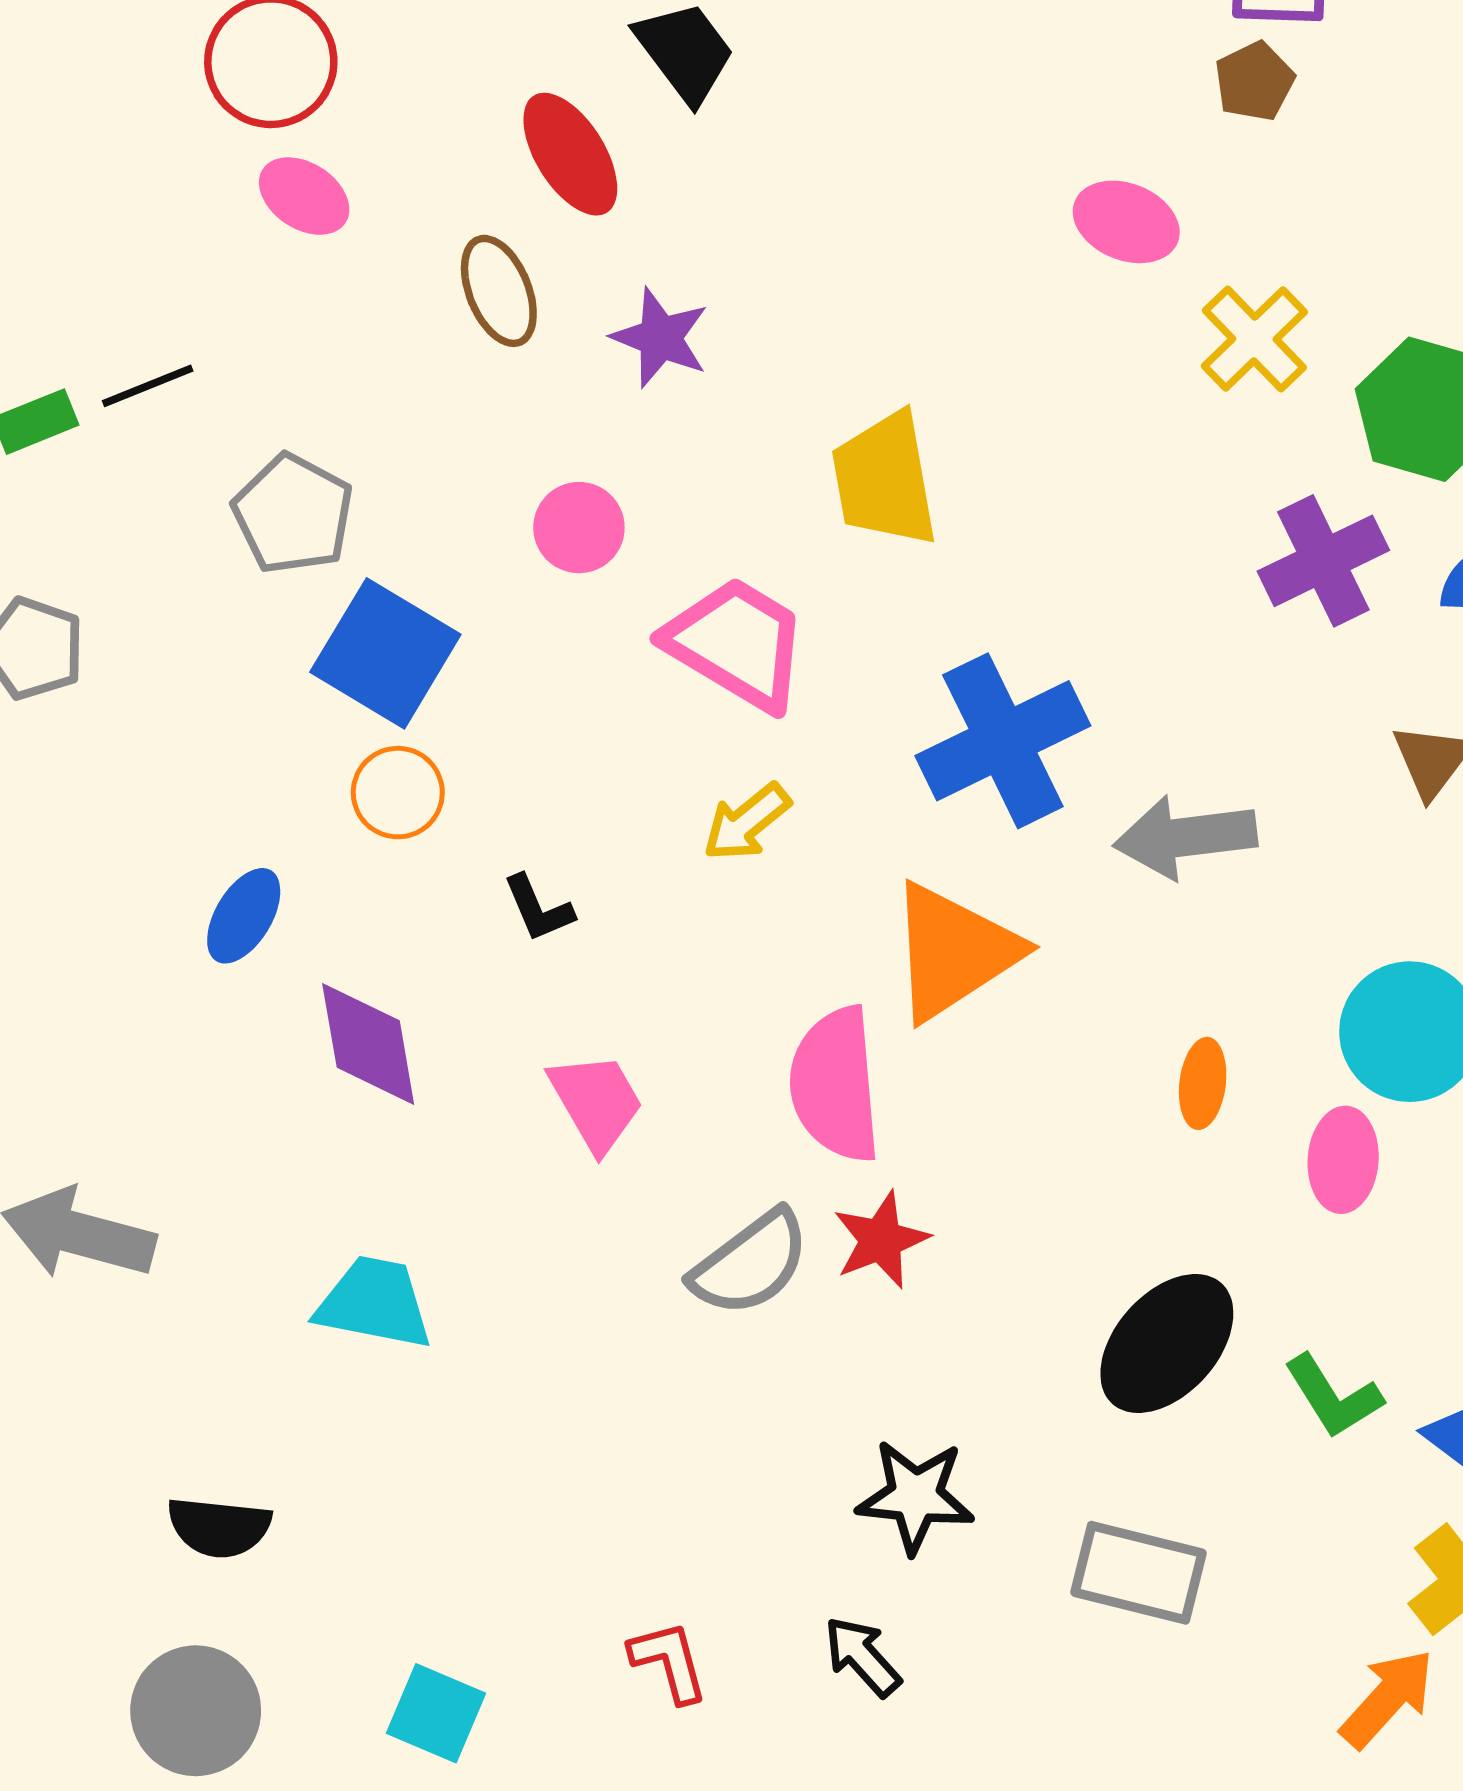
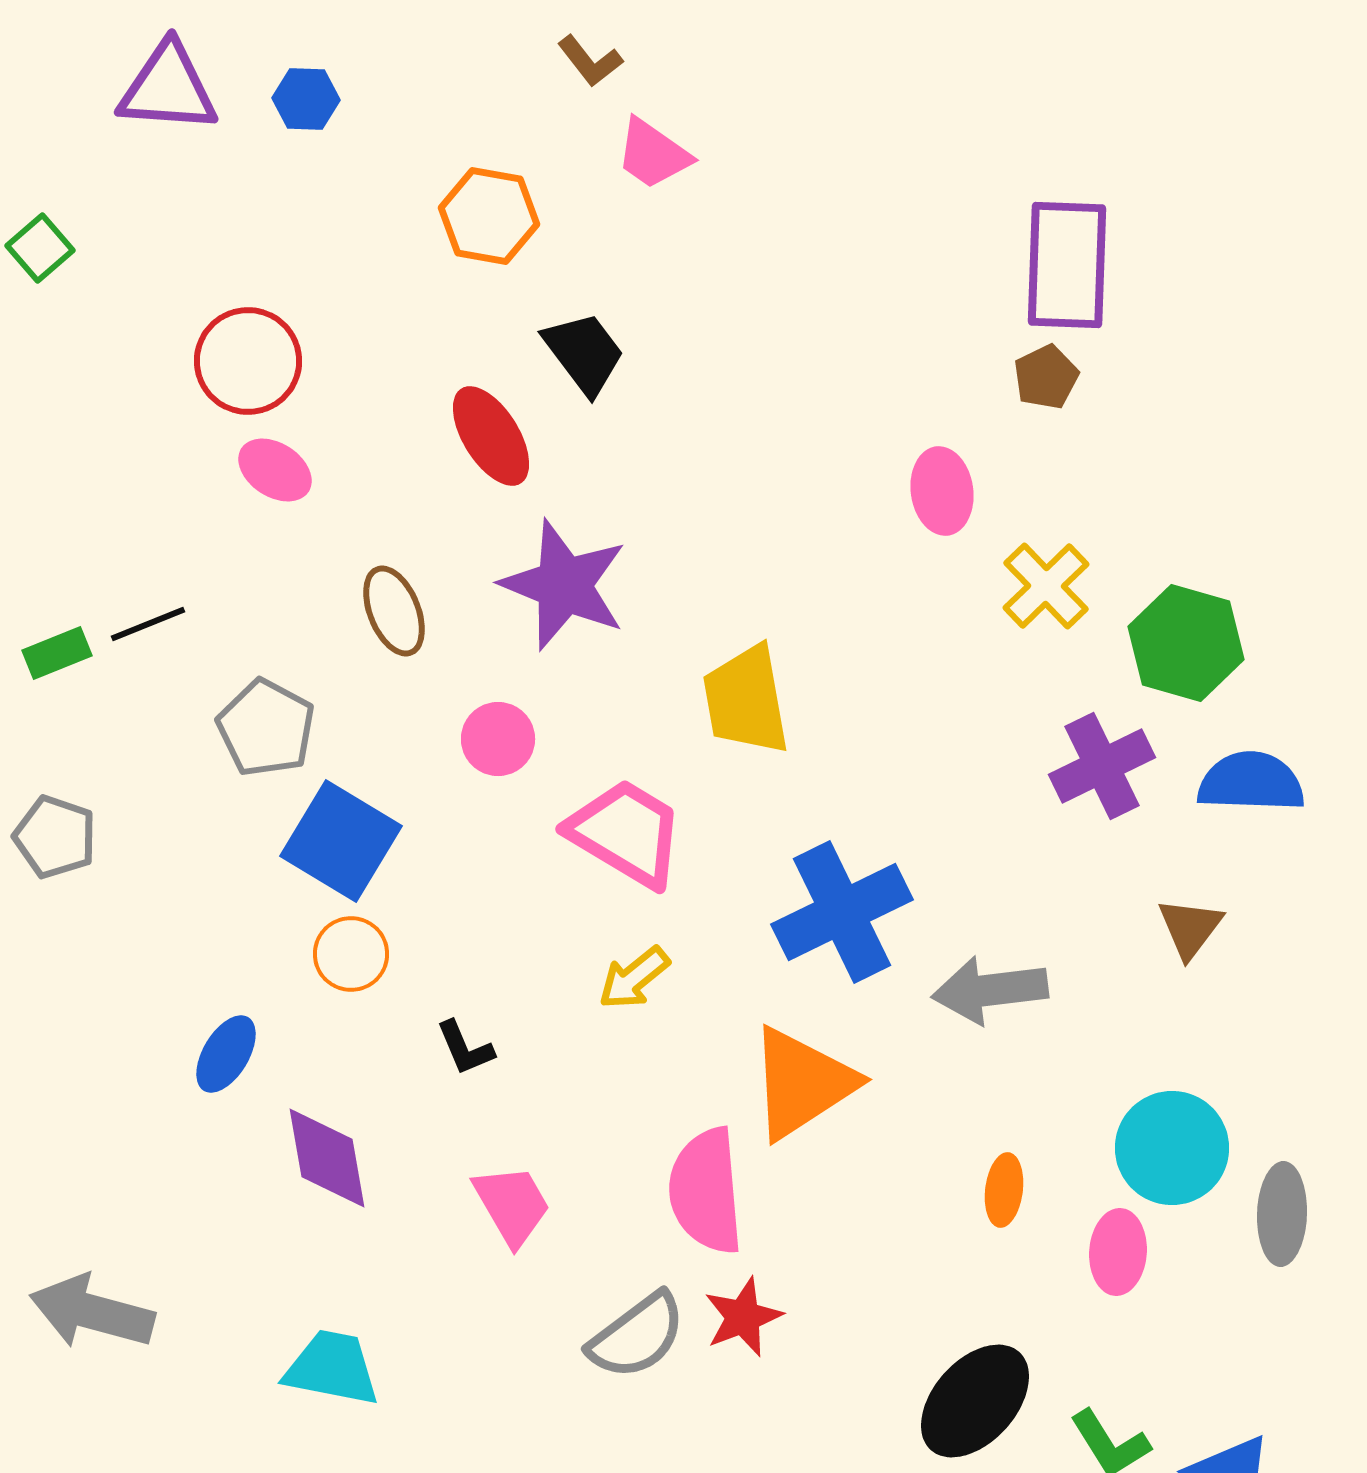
pink ellipse: (1126, 222) -> (942, 491), turned 60
brown ellipse: (499, 291) -> (394, 611), moved
purple star: (660, 338) -> (564, 585), size x1.6

